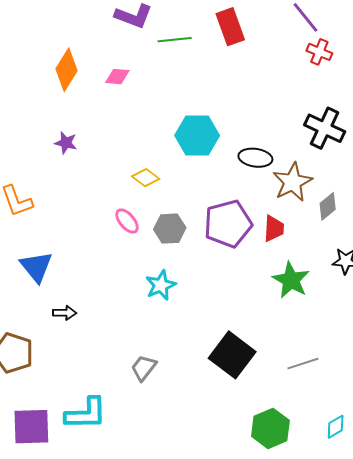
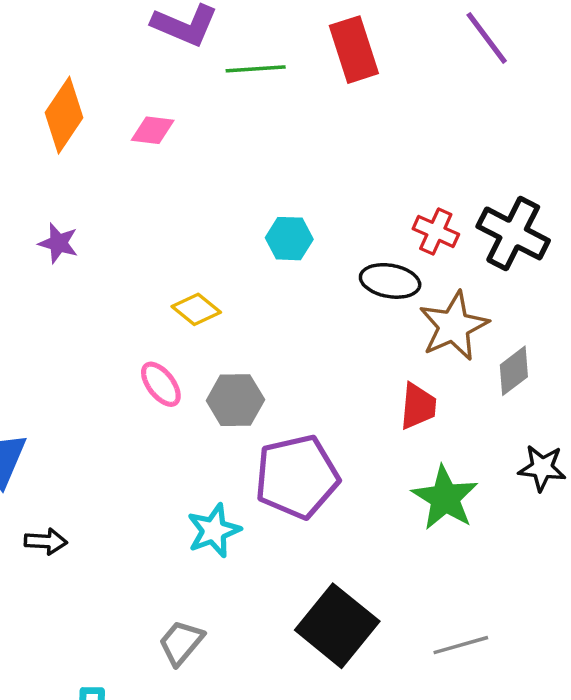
red cross: (319, 52) -> (436, 231), moved
cyan hexagon: (197, 136) -> (289, 239), size x0.6
purple pentagon: (228, 224) -> (297, 477), moved
cyan star: (161, 285) -> (214, 531), moved

